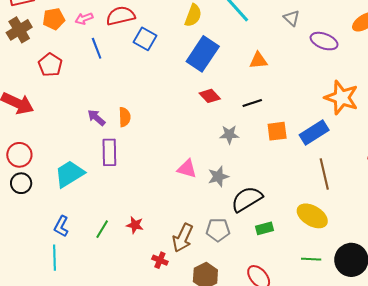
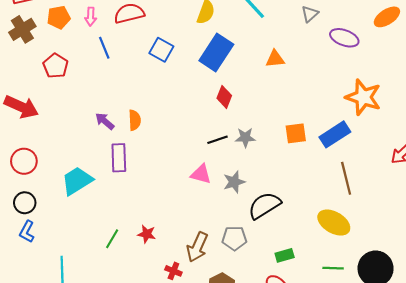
gray triangle: (292, 18) -> (310, 14), turned 36
pink arrow: (84, 19) -> (91, 17), turned -66
blue square: (145, 39) -> (161, 50), moved
red diamond: (210, 96) -> (224, 97), turned 65
black line: (252, 103) -> (217, 140), moved
black circle: (21, 183) -> (25, 203), moved
blue L-shape: (61, 226) -> (27, 232), moved
green rectangle: (264, 228) -> (285, 255), moved

